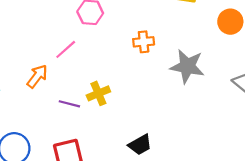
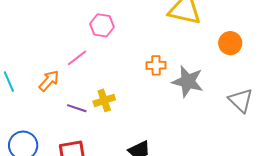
orange cross: (144, 42) -> (156, 65), moved

